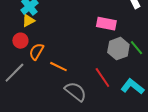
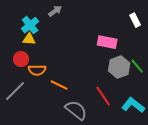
yellow triangle: (28, 21) -> (29, 39), turned 32
orange semicircle: (36, 52) -> (37, 70), turned -120

